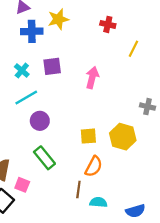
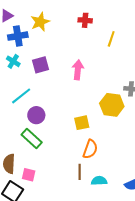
cyan cross: (22, 71) -> (13, 61), moved
yellow hexagon: (123, 137) -> (112, 105), moved
green rectangle: (44, 158) -> (32, 138), moved

